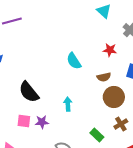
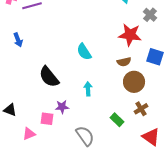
red star: (110, 50) -> (130, 35), size x1.6
cyan semicircle: (74, 61) -> (84, 52), moved
pink square: (24, 121) -> (47, 119), moved

